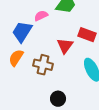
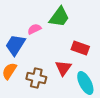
red triangle: (65, 46) -> (63, 68), moved

